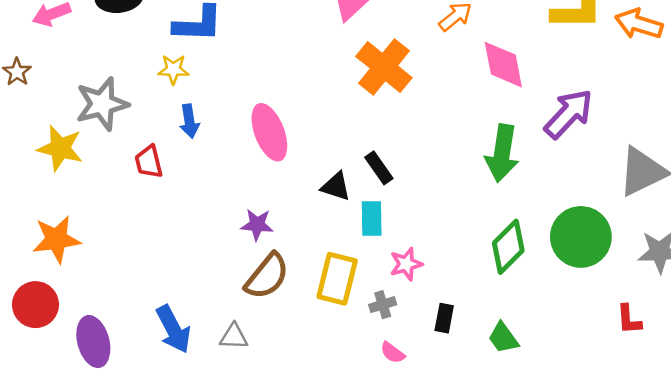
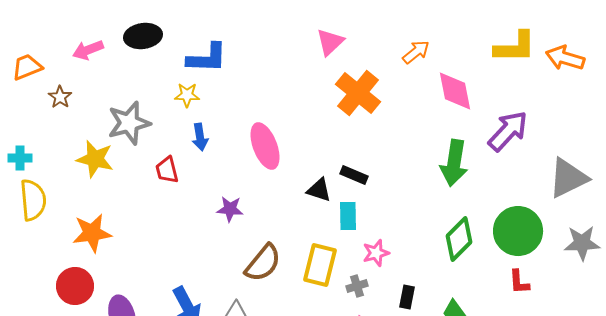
black rectangle: (379, 168) -> (354, 175), turned -32
purple star: (257, 225) -> (230, 209), moved
red L-shape: (629, 319) -> (519, 282), moved

